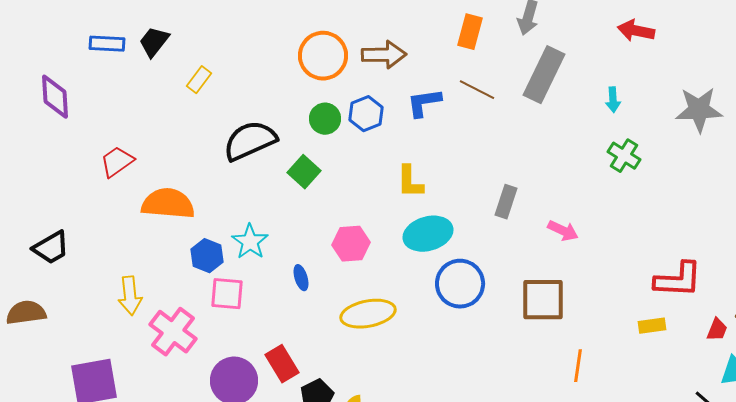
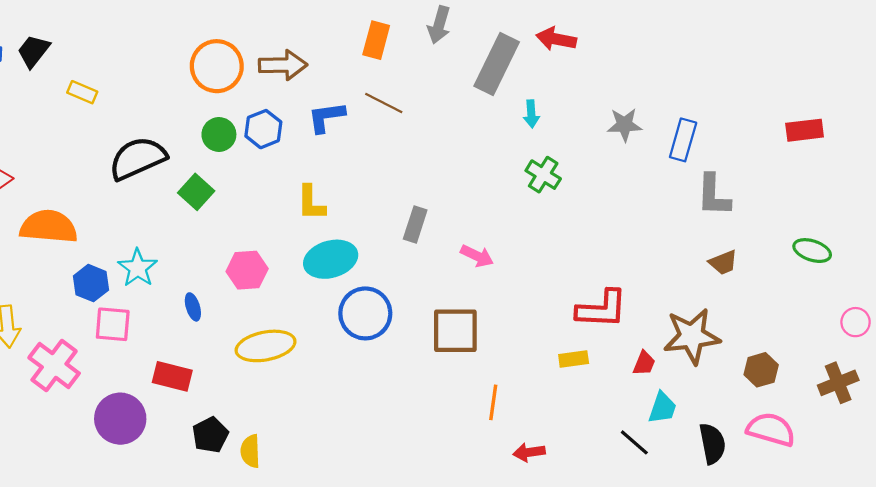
gray rectangle: (544, 75) -> (497, 64), moved
yellow rectangle: (199, 80) -> (82, 92), turned 76
gray star: (699, 110) -> (625, 125), size x0.7
red rectangle: (282, 364) -> (172, 376), moved, turned -45

